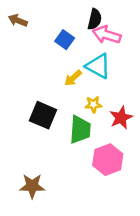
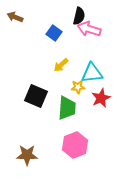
cyan triangle: (98, 66) -> (92, 73), moved, turned -35
pink hexagon: (108, 160) -> (75, 145), moved

